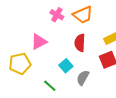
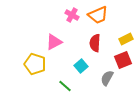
yellow pentagon: (20, 64) -> (35, 64), turned 30
gray semicircle: (83, 78) -> (107, 78), moved

